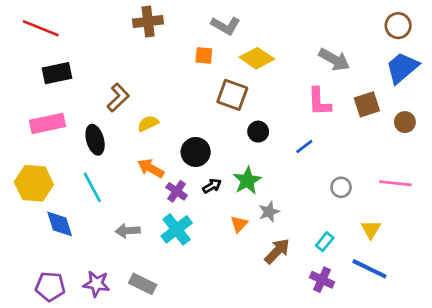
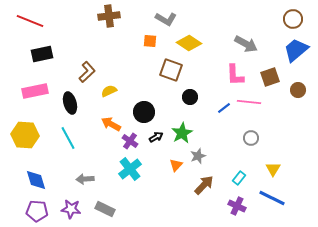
pink line: (395, 183) -> (249, 102), moved
blue diamond: (60, 224) -> (36, 180), moved
gray arrow: (128, 231) -> (85, 179), moved

